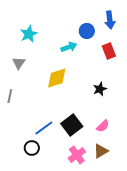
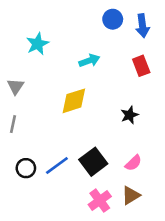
blue circle: (87, 31) -> (113, 19), moved
gray triangle: (19, 63) -> (16, 87), moved
black circle: (32, 148) -> (26, 168), moved

